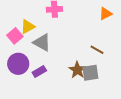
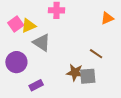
pink square: (15, 36) -> (16, 24), moved
brown star: (77, 70) -> (75, 72), turned -30
purple rectangle: (39, 71) -> (36, 85), moved

